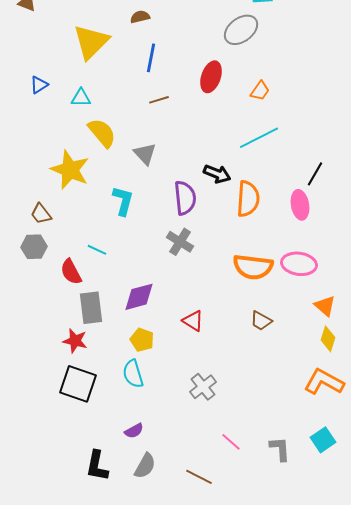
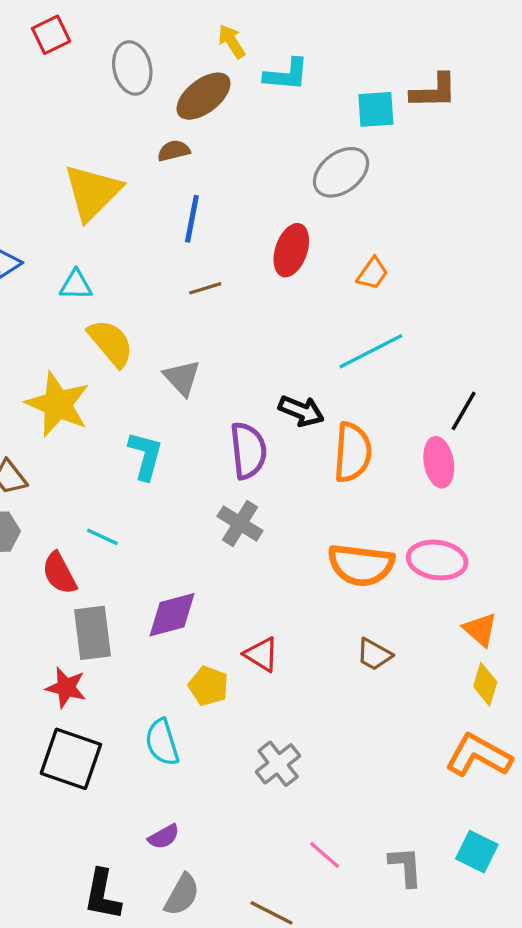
yellow pentagon: (142, 340) -> (208, 686), moved
cyan square: (323, 440) -> (477, 852), turned -30

